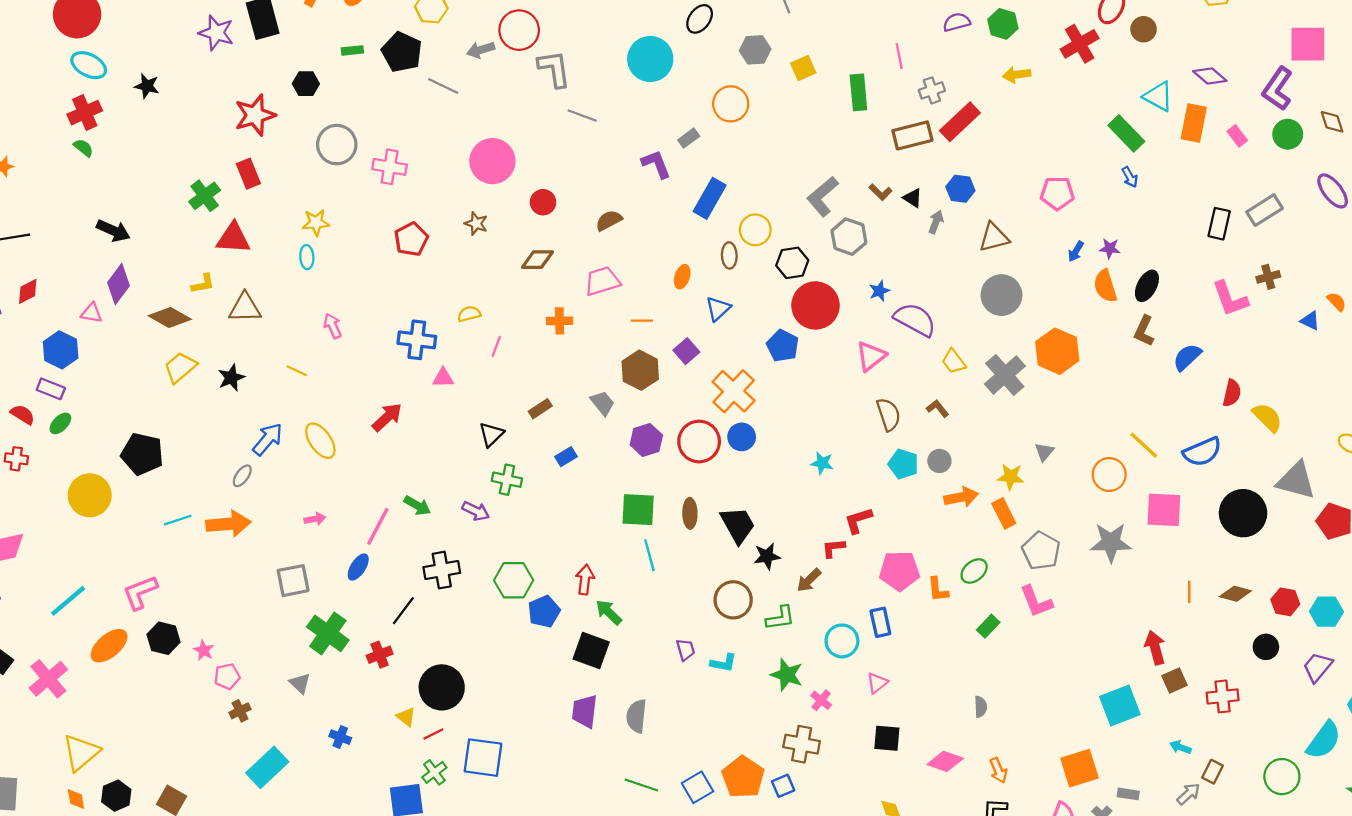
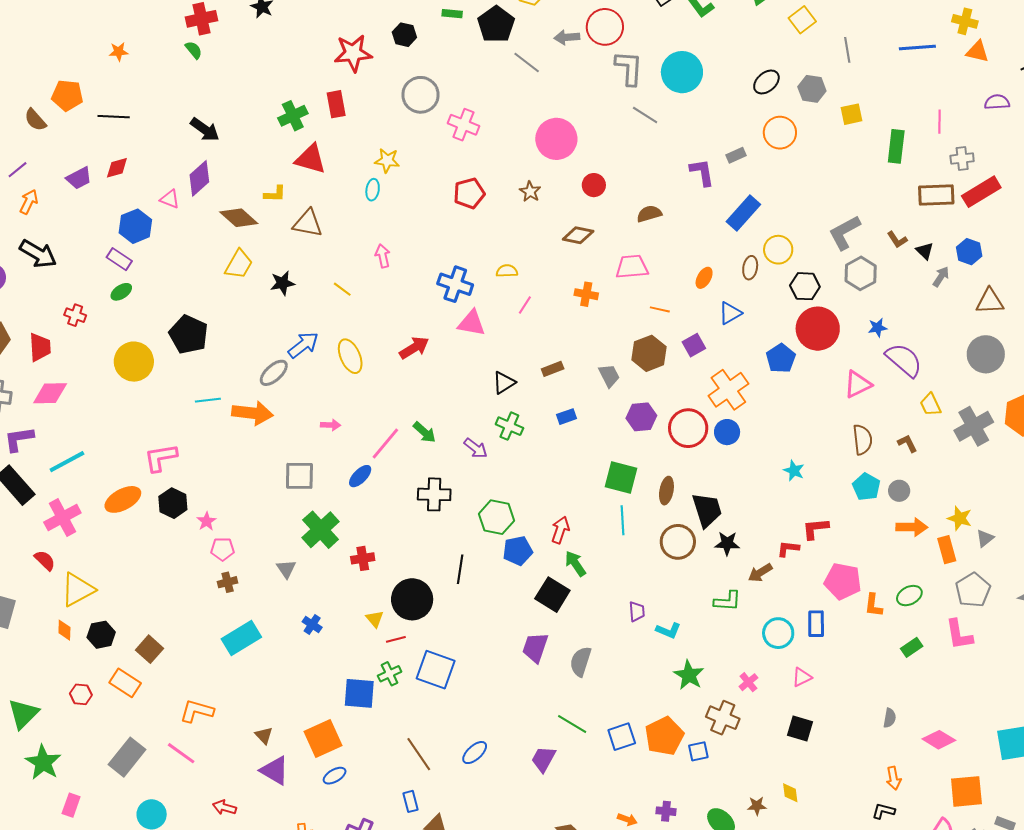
black ellipse: (700, 19) -> (766, 82), moved
cyan circle: (650, 59) -> (682, 72), moved
yellow trapezoid: (180, 367) -> (239, 264), turned 148
pink triangle: (443, 378) -> (472, 323), size x1.4
red semicircle: (23, 415) -> (45, 560), moved
gray triangle: (1044, 452) -> (985, 538), moved
gray ellipse: (242, 476) -> (274, 373), size x1.4
brown circle: (733, 600) -> (678, 542), moved
cyan line: (68, 601) -> (67, 462), moved
black line: (403, 611) -> (460, 569), moved, turned -40
green star: (787, 675) -> (689, 675), moved
pink diamond: (945, 761) -> (939, 740), moved

